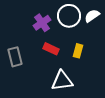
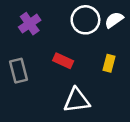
purple cross: (42, 23) -> (30, 24), moved
yellow rectangle: (78, 51) -> (109, 63), moved

